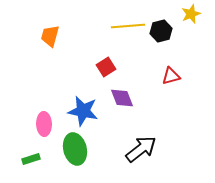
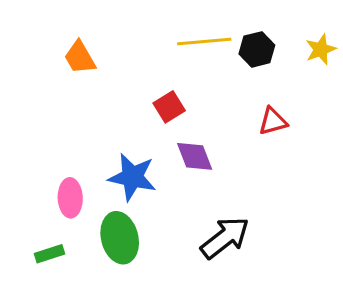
yellow star: (191, 14) -> (321, 49), moved
orange trapezoid: (50, 36) -> (80, 57), turned -45

